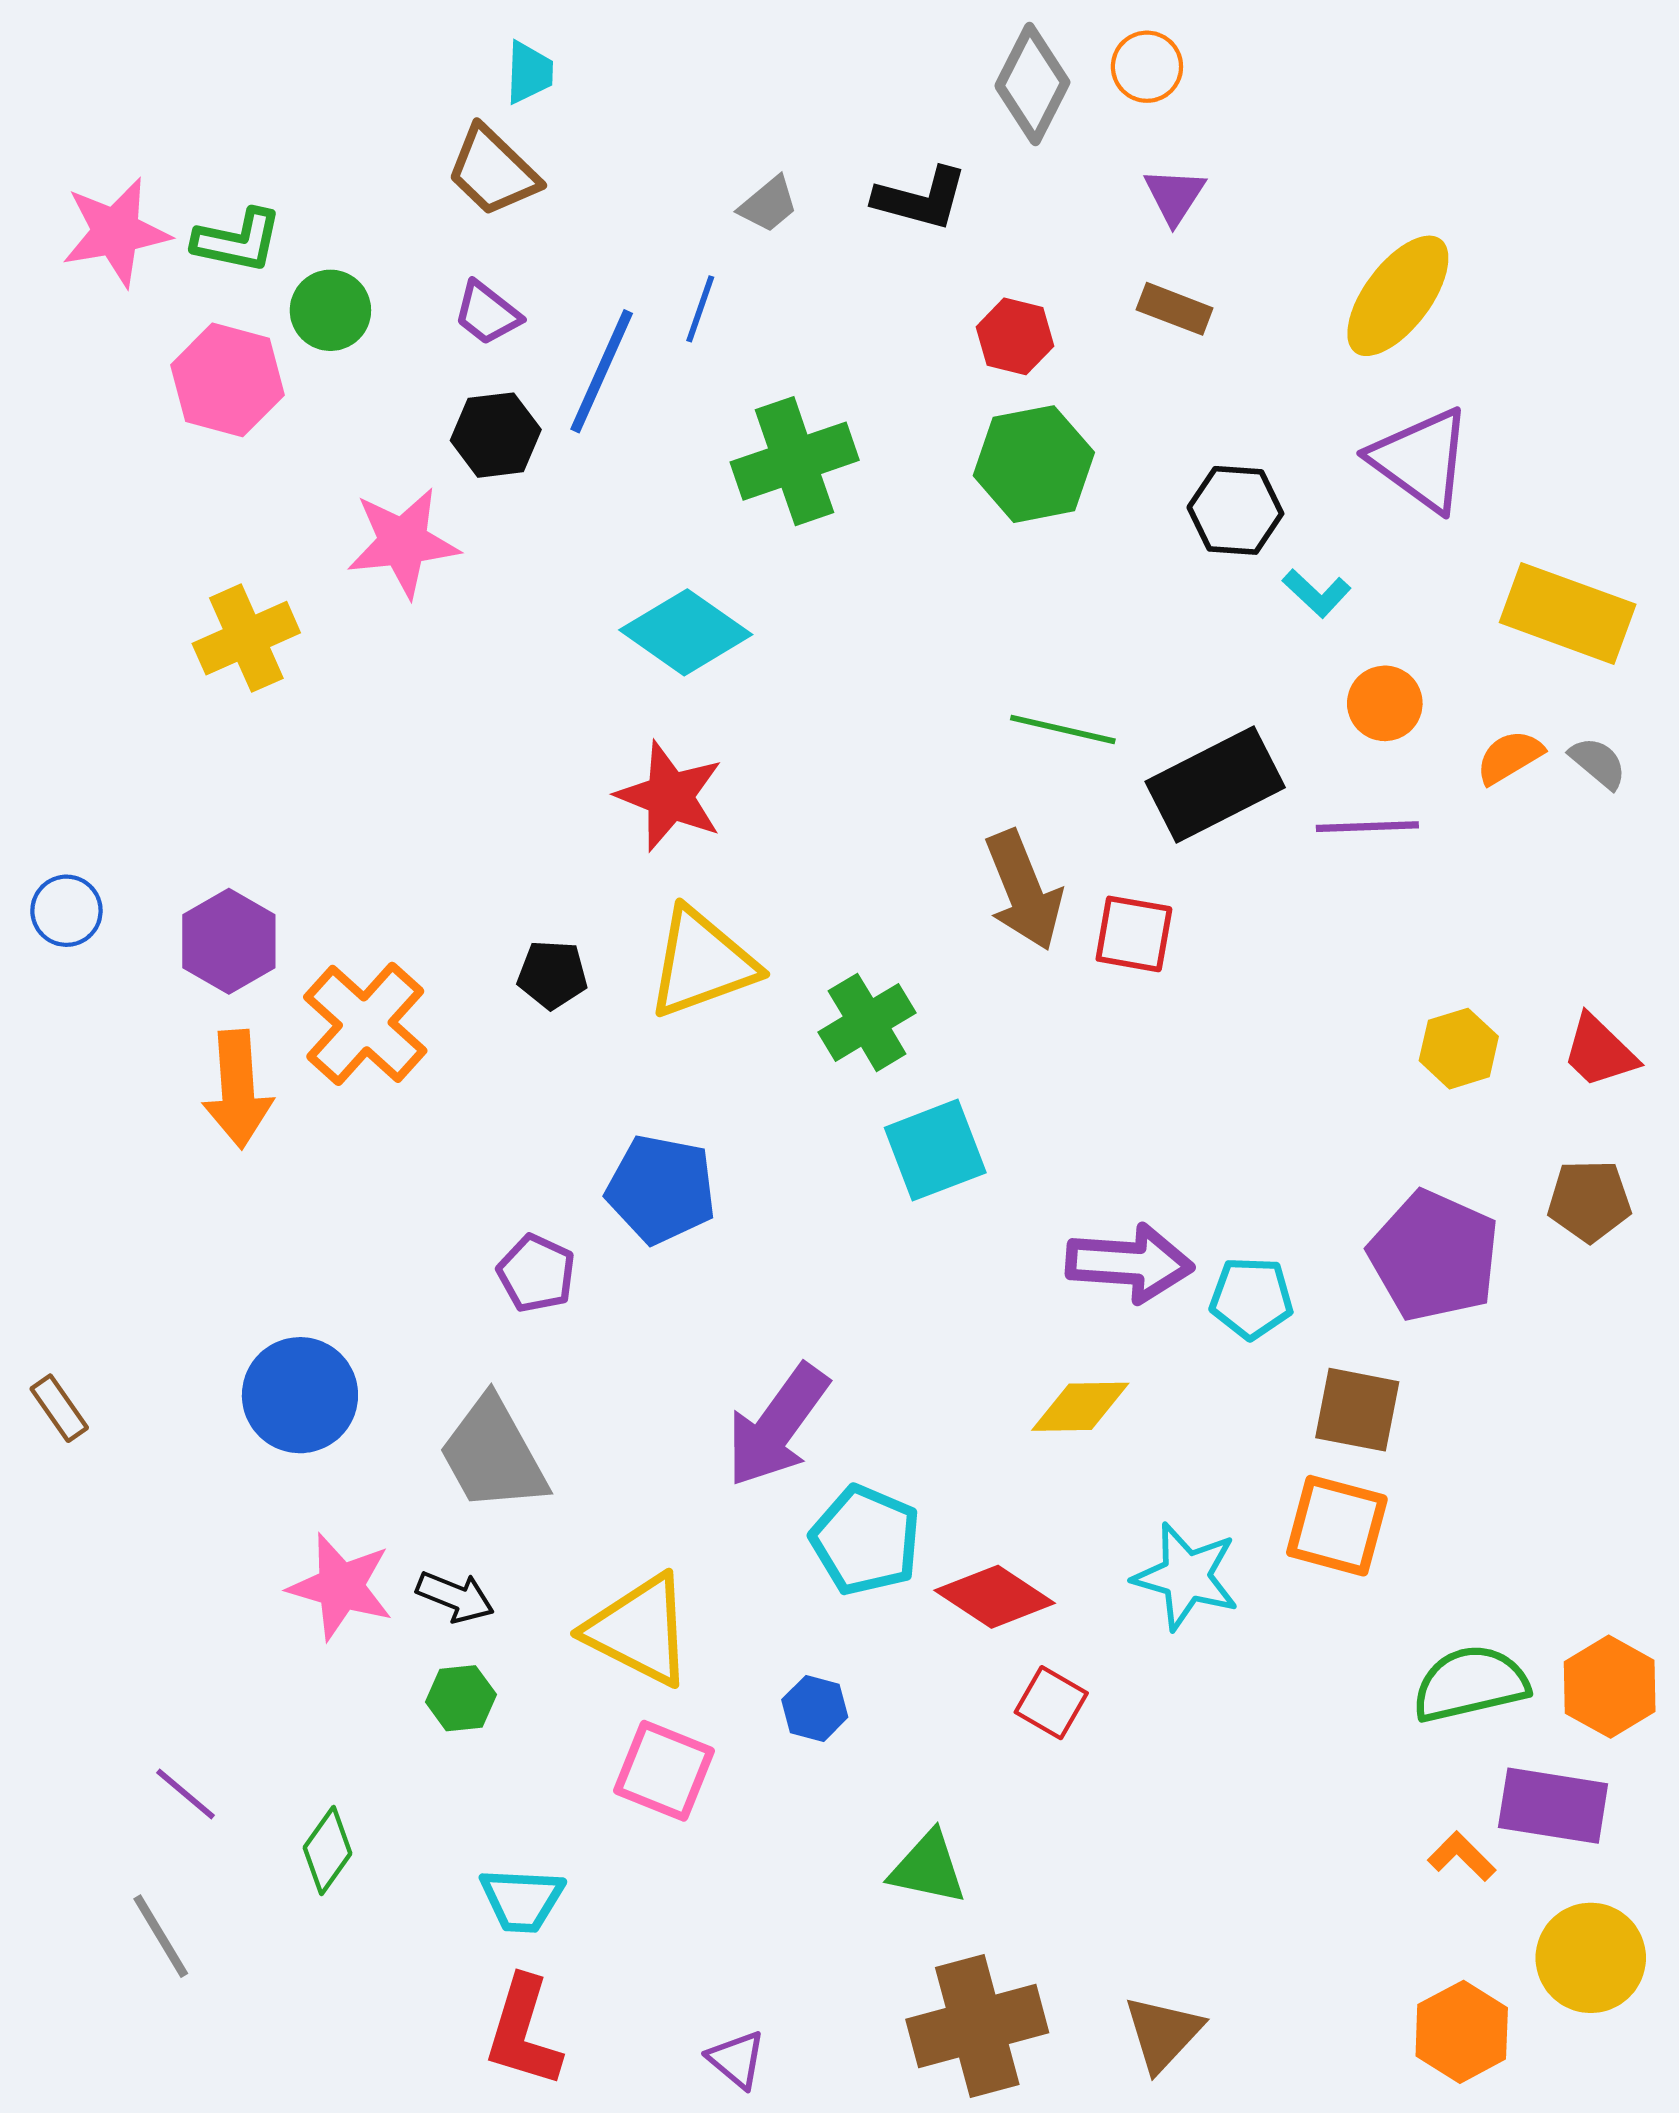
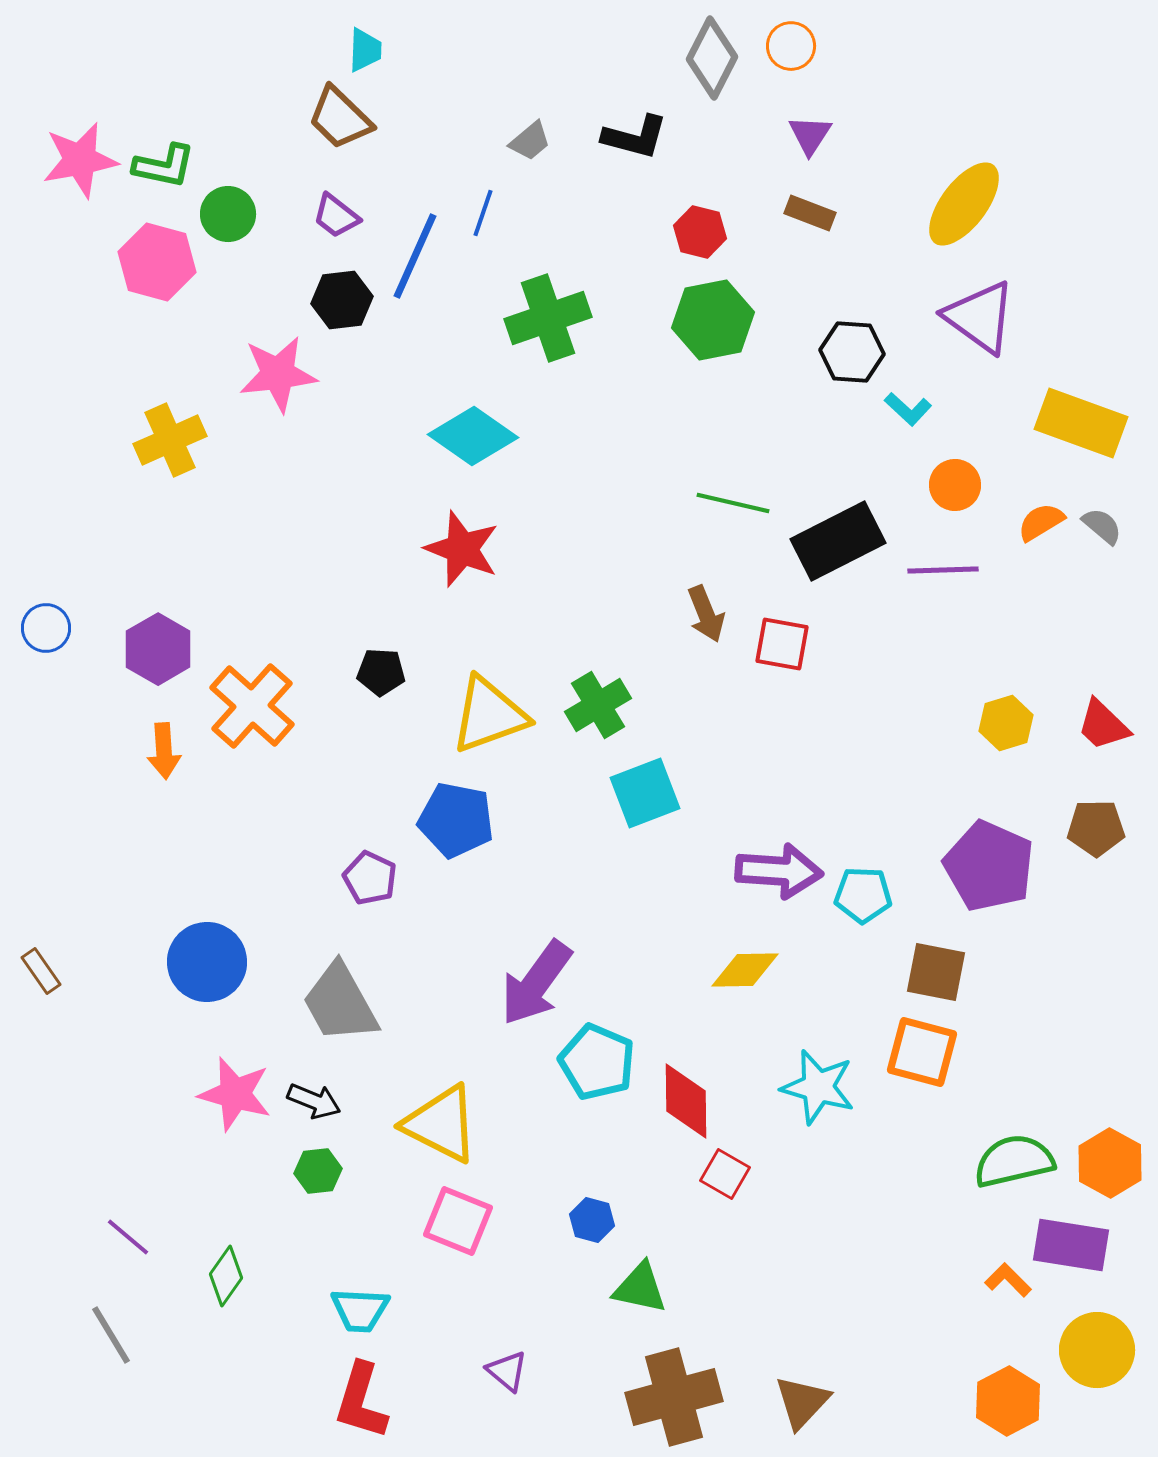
brown arrow: (1024, 890) -> (706, 614), size x0.7
yellow triangle: (702, 963) -> (489, 715), moved
orange arrow: (238, 1089) -> (164, 751), size x0.7
red diamond: (995, 1597) -> (686, 1101), turned 56
blue hexagon: (815, 1708) -> (592, 1220), moved
purple triangle: (737, 2059) -> (507, 1371), moved

